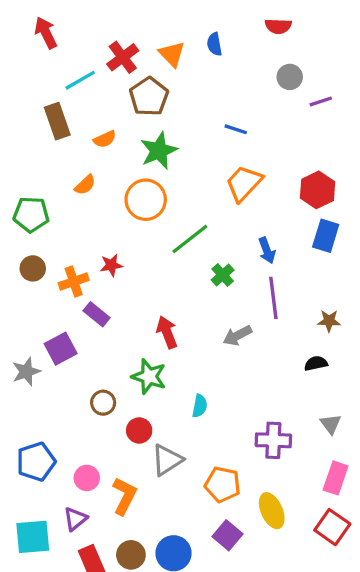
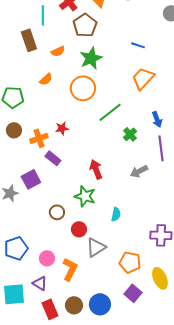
cyan line: (80, 80) -> (43, 15), turned -60
purple triangle: (75, 519) -> (40, 283), turned -49

